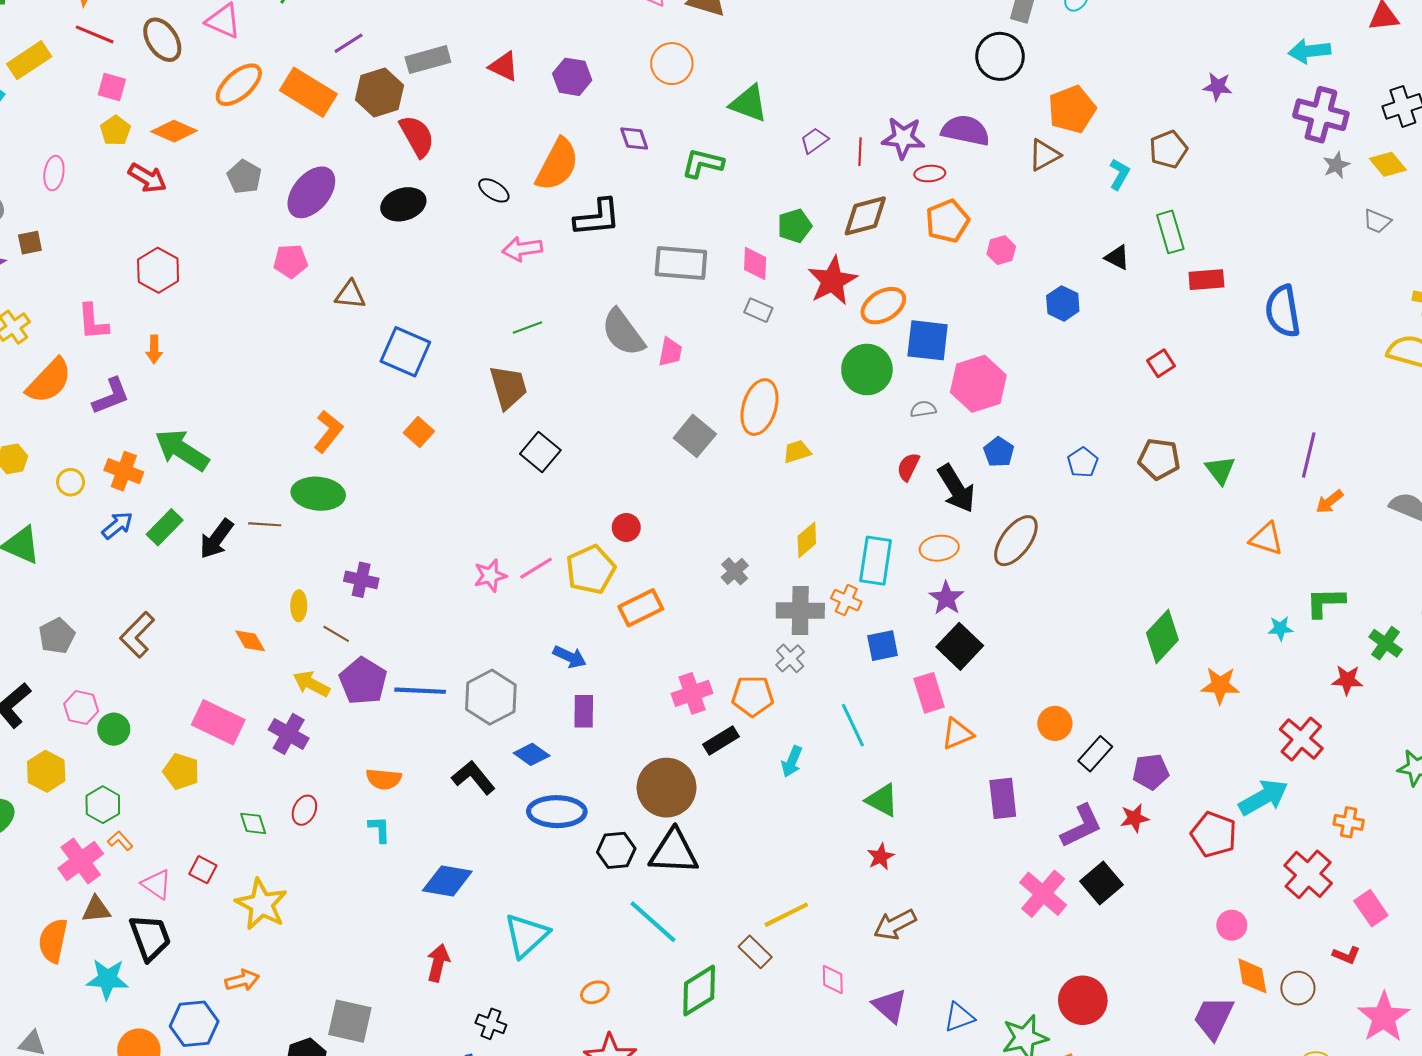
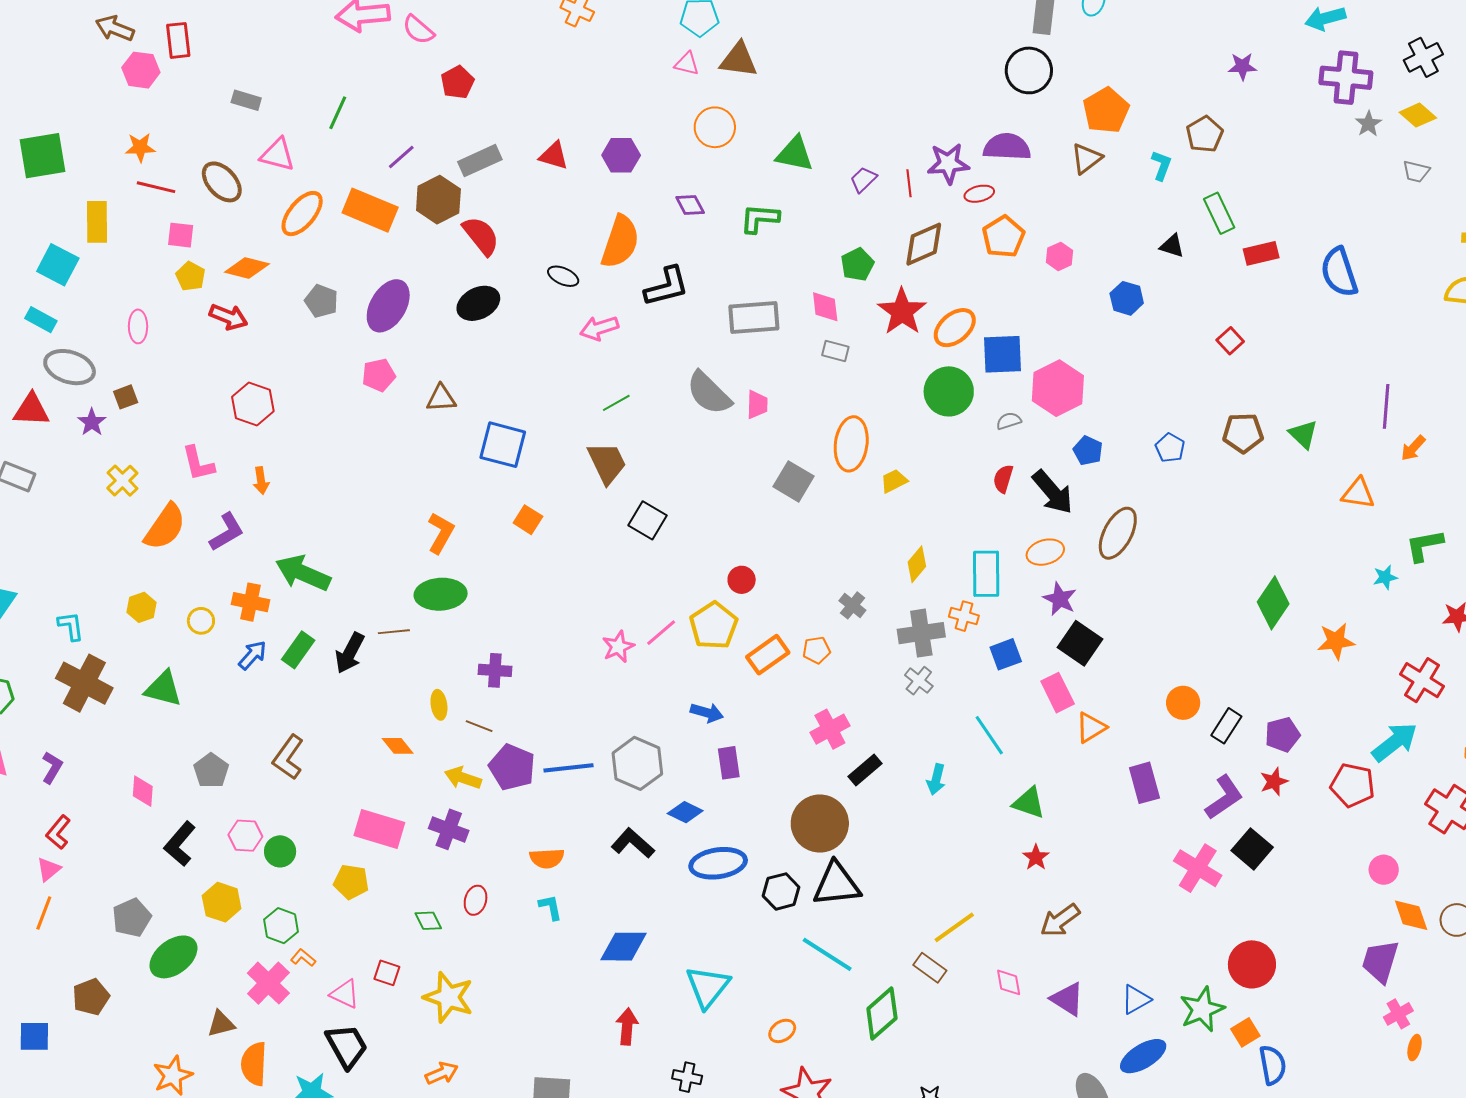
yellow rectangle: (29, 60) -> (97, 222), turned -48
orange pentagon: (753, 696) -> (816, 650), moved, size x0.7
brown triangle: (96, 909) -> (221, 1024), moved

